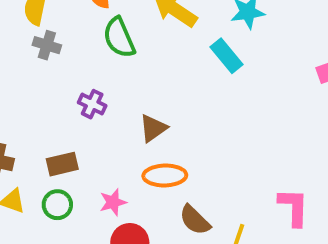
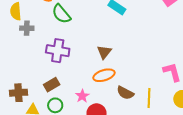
purple cross: (92, 104) -> (58, 51), size x1.6
brown triangle: (153, 128) -> (104, 52), moved

